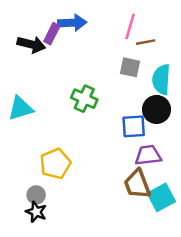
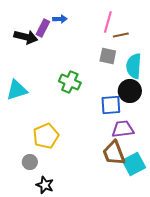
blue arrow: (72, 23) -> (60, 19), size x0.6
black star: (36, 212) -> (45, 185), moved

